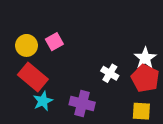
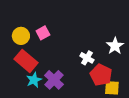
red pentagon: (145, 78) -> (101, 75), moved
purple cross: (82, 104) -> (54, 80), moved, turned 30

